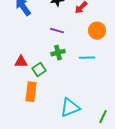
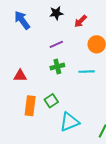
purple line: (57, 31) -> (56, 44), turned -40
green square: (39, 70) -> (51, 101), moved

